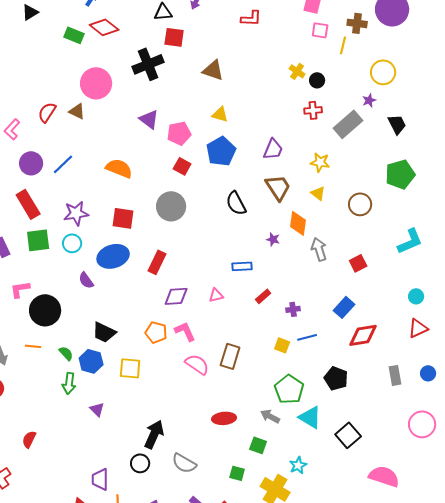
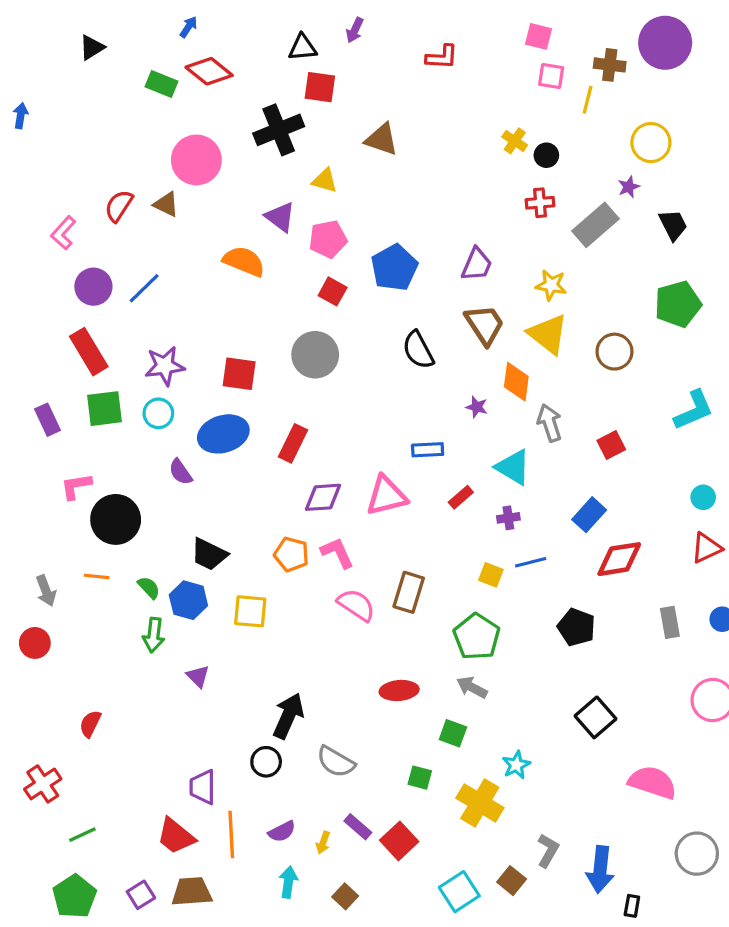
yellow triangle: (220, 114) -> (325, 181), moved
orange semicircle: (119, 168) -> (244, 261), moved
yellow triangle: (318, 193) -> (548, 334), size x1.8
pink triangle: (216, 295) -> (386, 496), size x1.8
green pentagon: (289, 389) -> (477, 637), moved
cyan triangle: (310, 417) -> (513, 467), moved

